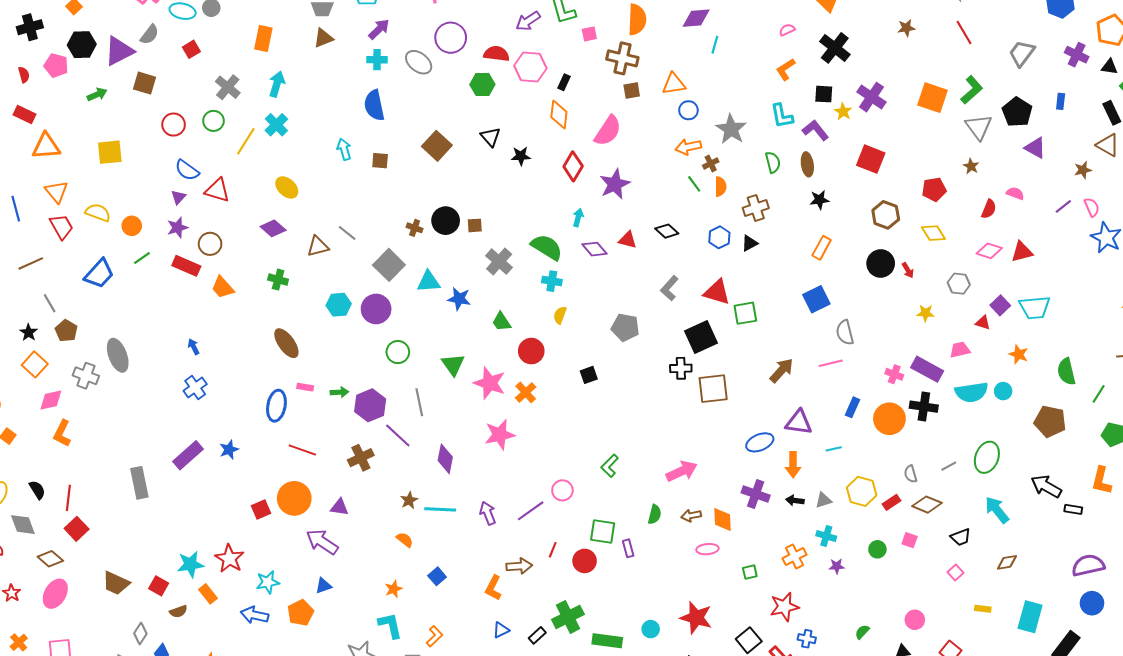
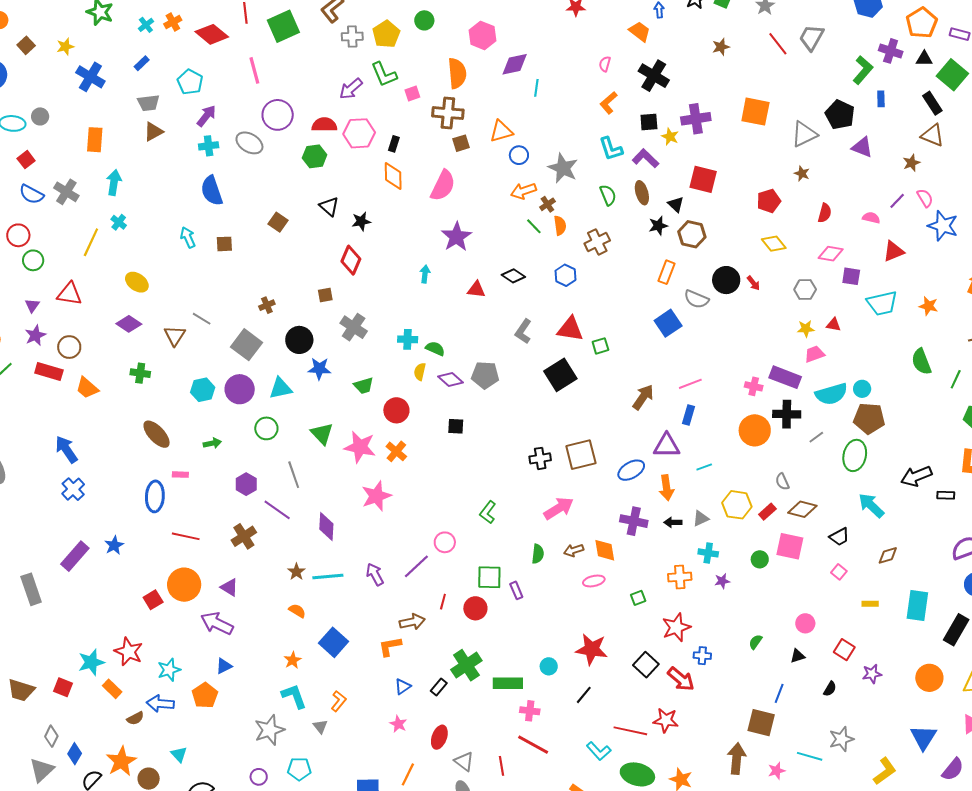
pink semicircle: (787, 30) -> (605, 64), turned -42
gray trapezoid: (1022, 53) -> (811, 37), moved
green L-shape: (972, 90) -> (863, 70), moved
purple cross: (871, 97) -> (696, 119), turned -36
green circle: (213, 121) -> (33, 260), moved
cyan cross: (276, 125) -> (119, 222), size x0.7
gray triangle: (979, 127) -> (804, 134), turned 48
brown square: (437, 146) -> (278, 222), size x0.7
red diamond: (573, 166) -> (351, 260), moved
blue semicircle: (187, 170) -> (31, 194), moved
pink semicircle: (1015, 193) -> (871, 218), moved
brown hexagon: (886, 215) -> (692, 234), moved
black circle: (446, 221) -> (299, 340), moved
brown cross: (415, 228) -> (267, 305), turned -35
black triangle: (750, 243) -> (676, 204), moved, turned -42
brown triangle: (318, 246) -> (175, 336), turned -35
green semicircle: (547, 247) -> (435, 348), moved, size x0.6
purple diamond: (594, 249) -> (450, 380), moved
red triangle: (1022, 252) -> (894, 251), moved
cyan triangle: (429, 282) -> (281, 388), moved
purple square: (1000, 305) -> (851, 276), moved, turned -30
green square: (745, 313) -> (600, 346), size x0.7
yellow star: (925, 313) -> (806, 329), moved
green trapezoid: (501, 322) -> (364, 386), turned -65
gray semicircle: (845, 333) -> (696, 299), moved, turned -45
blue arrow: (194, 347) -> (66, 449), size x1.8
orange star: (1019, 354) -> (928, 306), moved
black cross: (681, 368) -> (540, 458), moved
black square: (589, 375) -> (456, 426), turned 30
brown square: (713, 389) -> (581, 455), moved
green arrow: (339, 392) -> (212, 443), moved
purple hexagon: (370, 405) -> (246, 484), size x0.7
blue rectangle: (853, 407) -> (688, 415), moved
brown pentagon: (1050, 421) -> (869, 418), moved
gray line: (949, 466) -> (816, 437), moved
black arrow: (1046, 486) -> (916, 476), turned -44
purple triangle: (339, 507) -> (229, 587), turned 30
pink square: (910, 540) -> (790, 546), size x1.8
orange cross: (795, 556) -> (680, 577), turned 30
blue square: (437, 576) -> (333, 642), size x1.6
orange L-shape: (493, 588) -> (390, 646), turned 60
brown semicircle: (178, 611) -> (135, 718), moved

